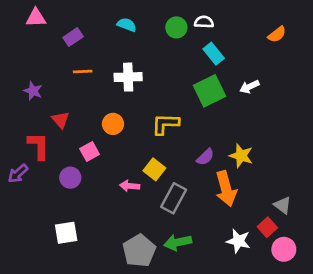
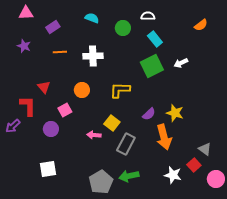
green circle: (176, 27) -> (123, 28), moved
purple star: (33, 91) -> (24, 46), moved
pink circle: (284, 249) -> (216, 179), moved

